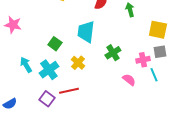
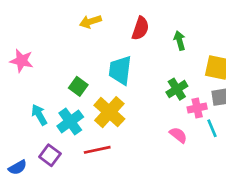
green cross: (113, 53) -> (177, 89), moved
yellow cross: (78, 63) -> (109, 112), size x1.6
purple square: (47, 99) -> (50, 155), moved

